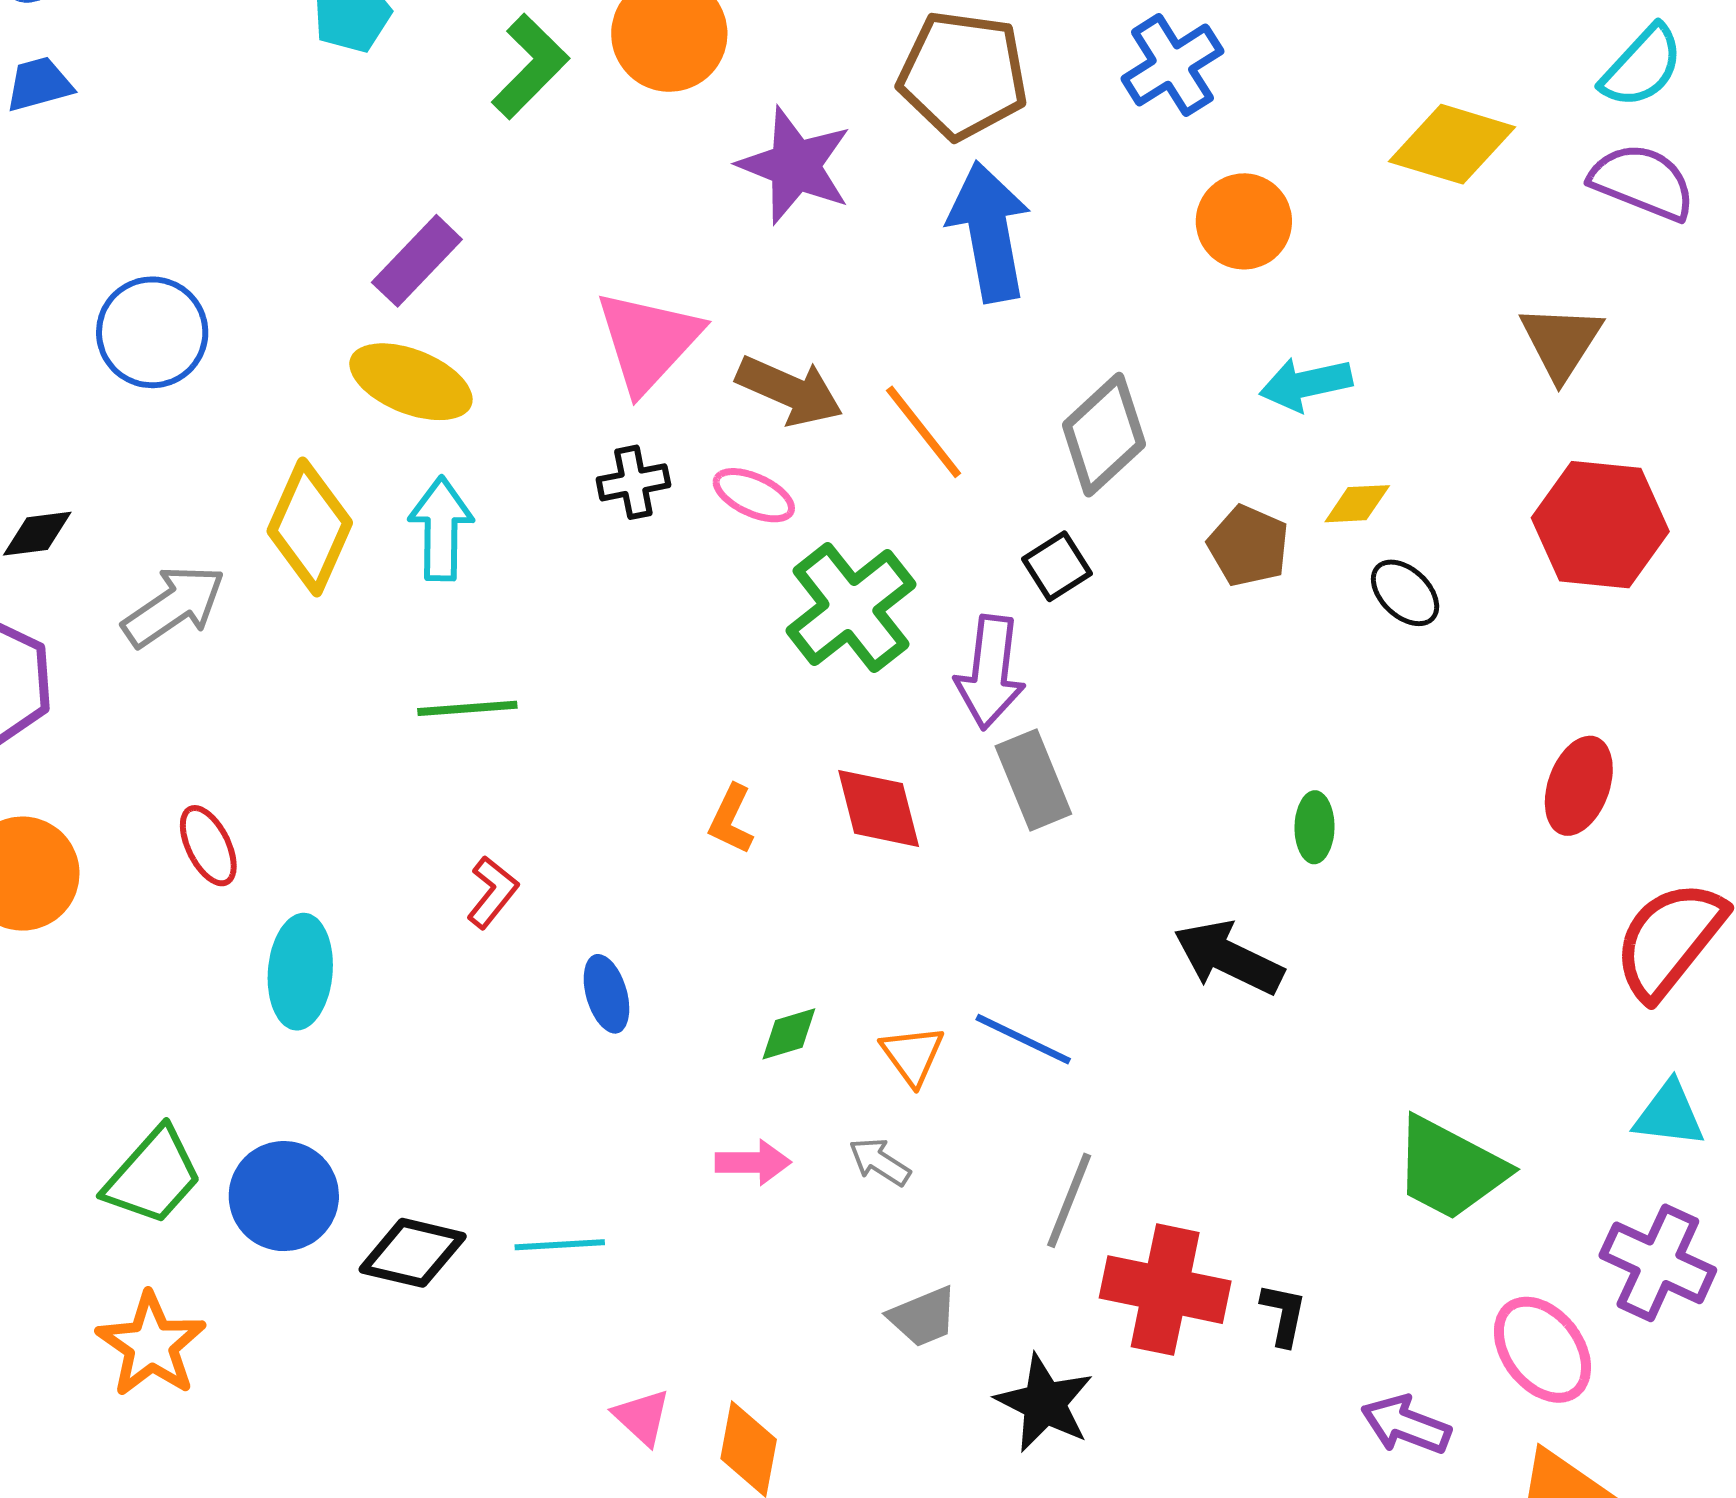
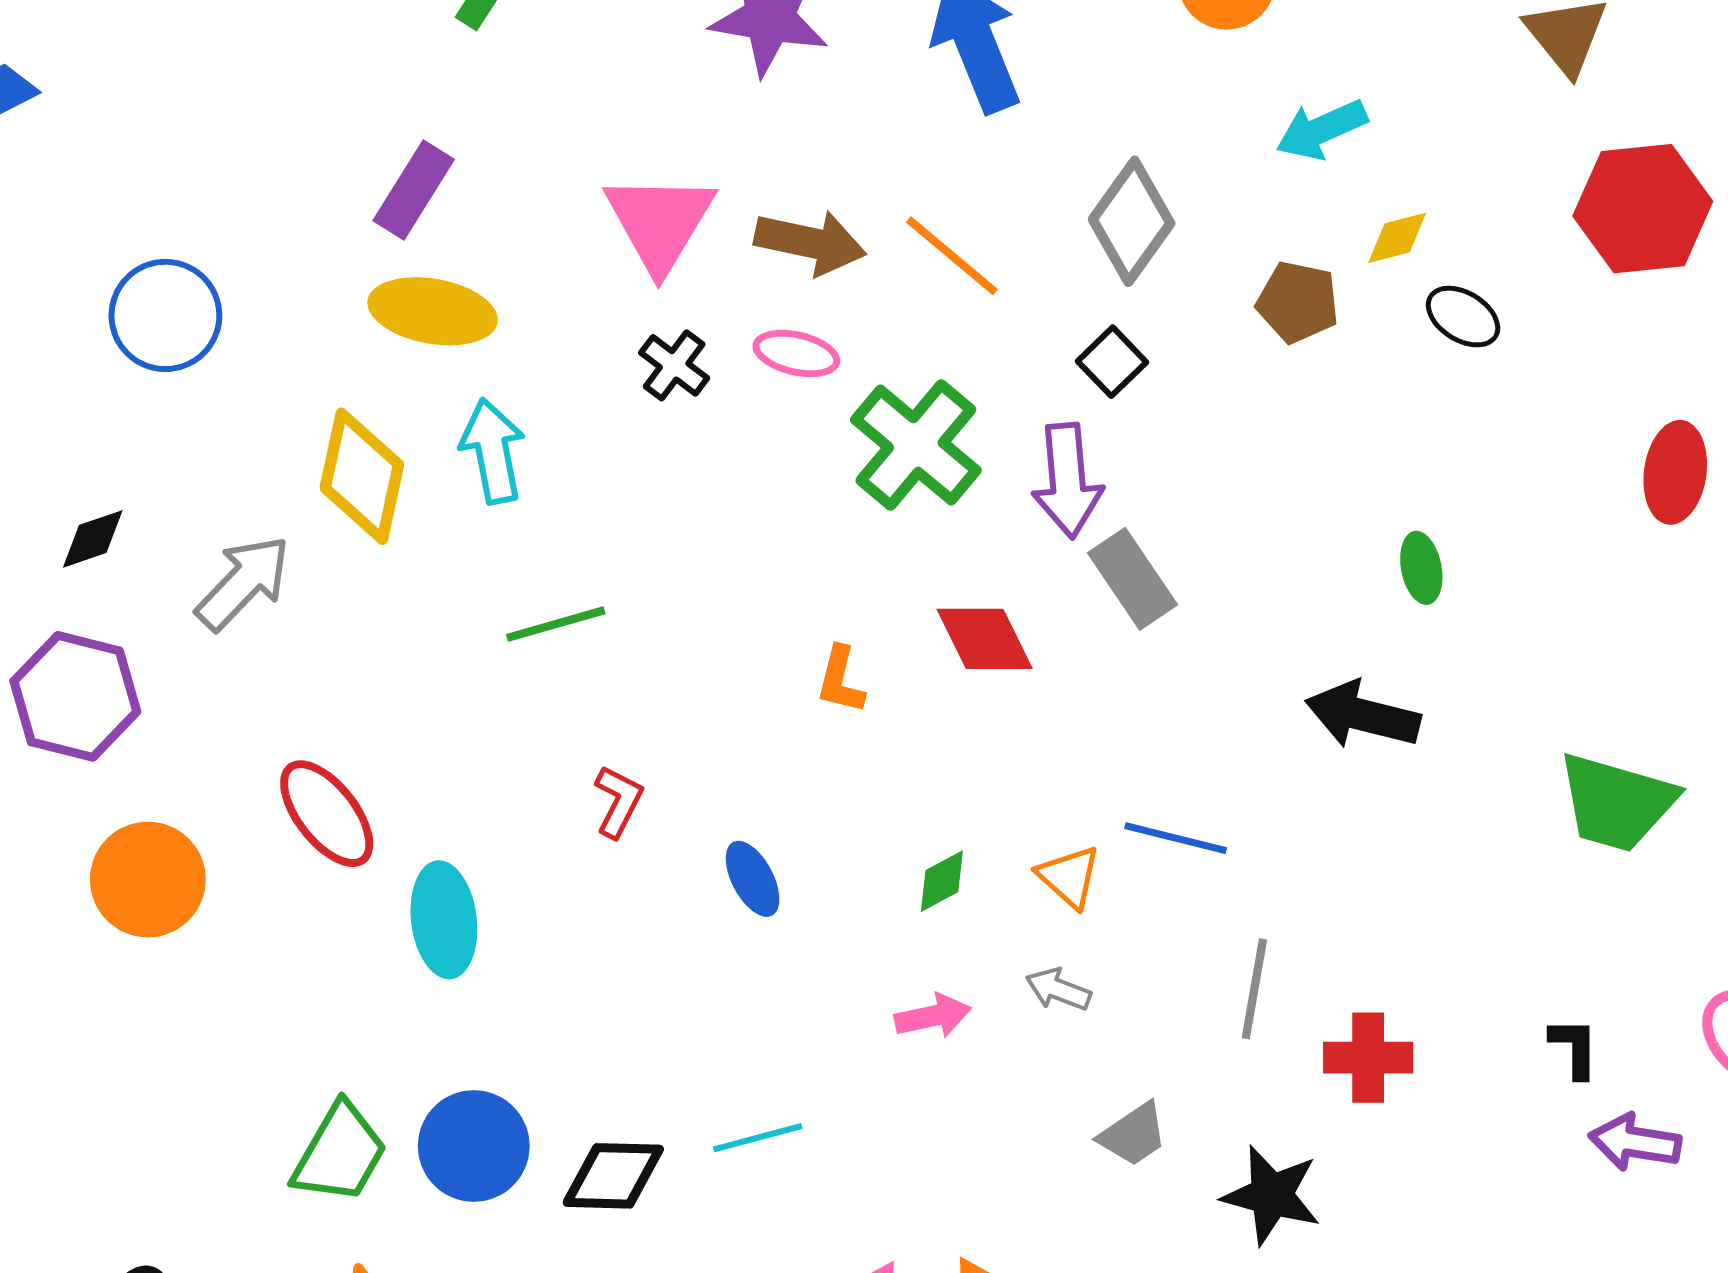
black cross: (633, 482) -> (674, 365), turned -30
red ellipse: (208, 846) -> (327, 814), size x1.4
green trapezoid: (1450, 1168) -> (1617, 802), moved
red cross: (1165, 1290) -> (1368, 1058), size x0.7
black L-shape: (1283, 1314) -> (1574, 1048), moved

